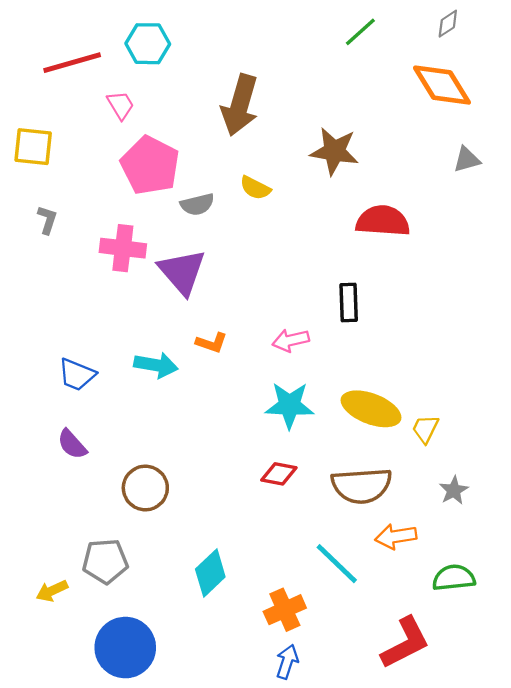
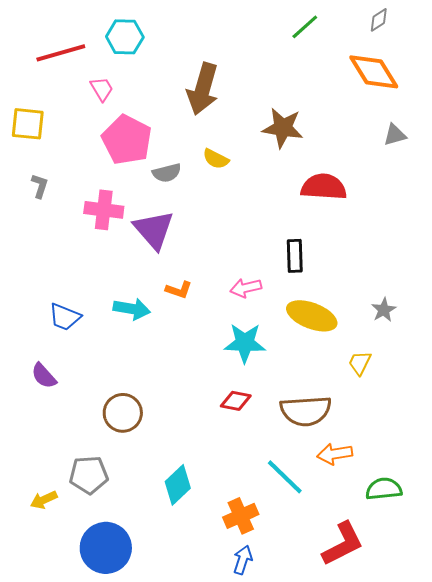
yellow ellipse: (371, 409) -> (312, 316), moved
purple semicircle: (72, 444) -> (44, 376), moved
gray star: (454, 490) -> (384, 310), moved

